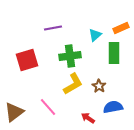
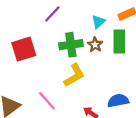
purple line: (53, 28) -> (52, 14), turned -36
brown star: (99, 86) -> (95, 45), moved

